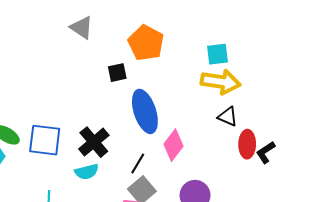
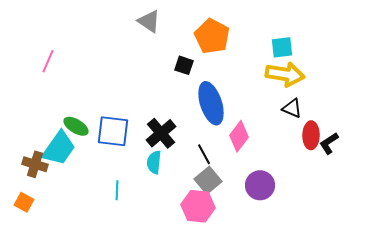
black square: (117, 73) -> (184, 65), turned 30
black line: (138, 164) -> (204, 154), turned -60
cyan semicircle: (87, 172) -> (154, 162), turned 110

